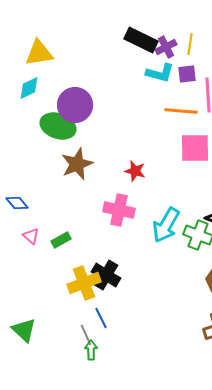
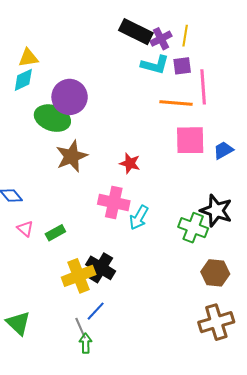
yellow triangle: (39, 53) -> (28, 58), moved, size x0.7
cyan arrow: (166, 225) -> (139, 218), moved, size x0.7
blue line: (101, 318) -> (96, 311), turned 70

